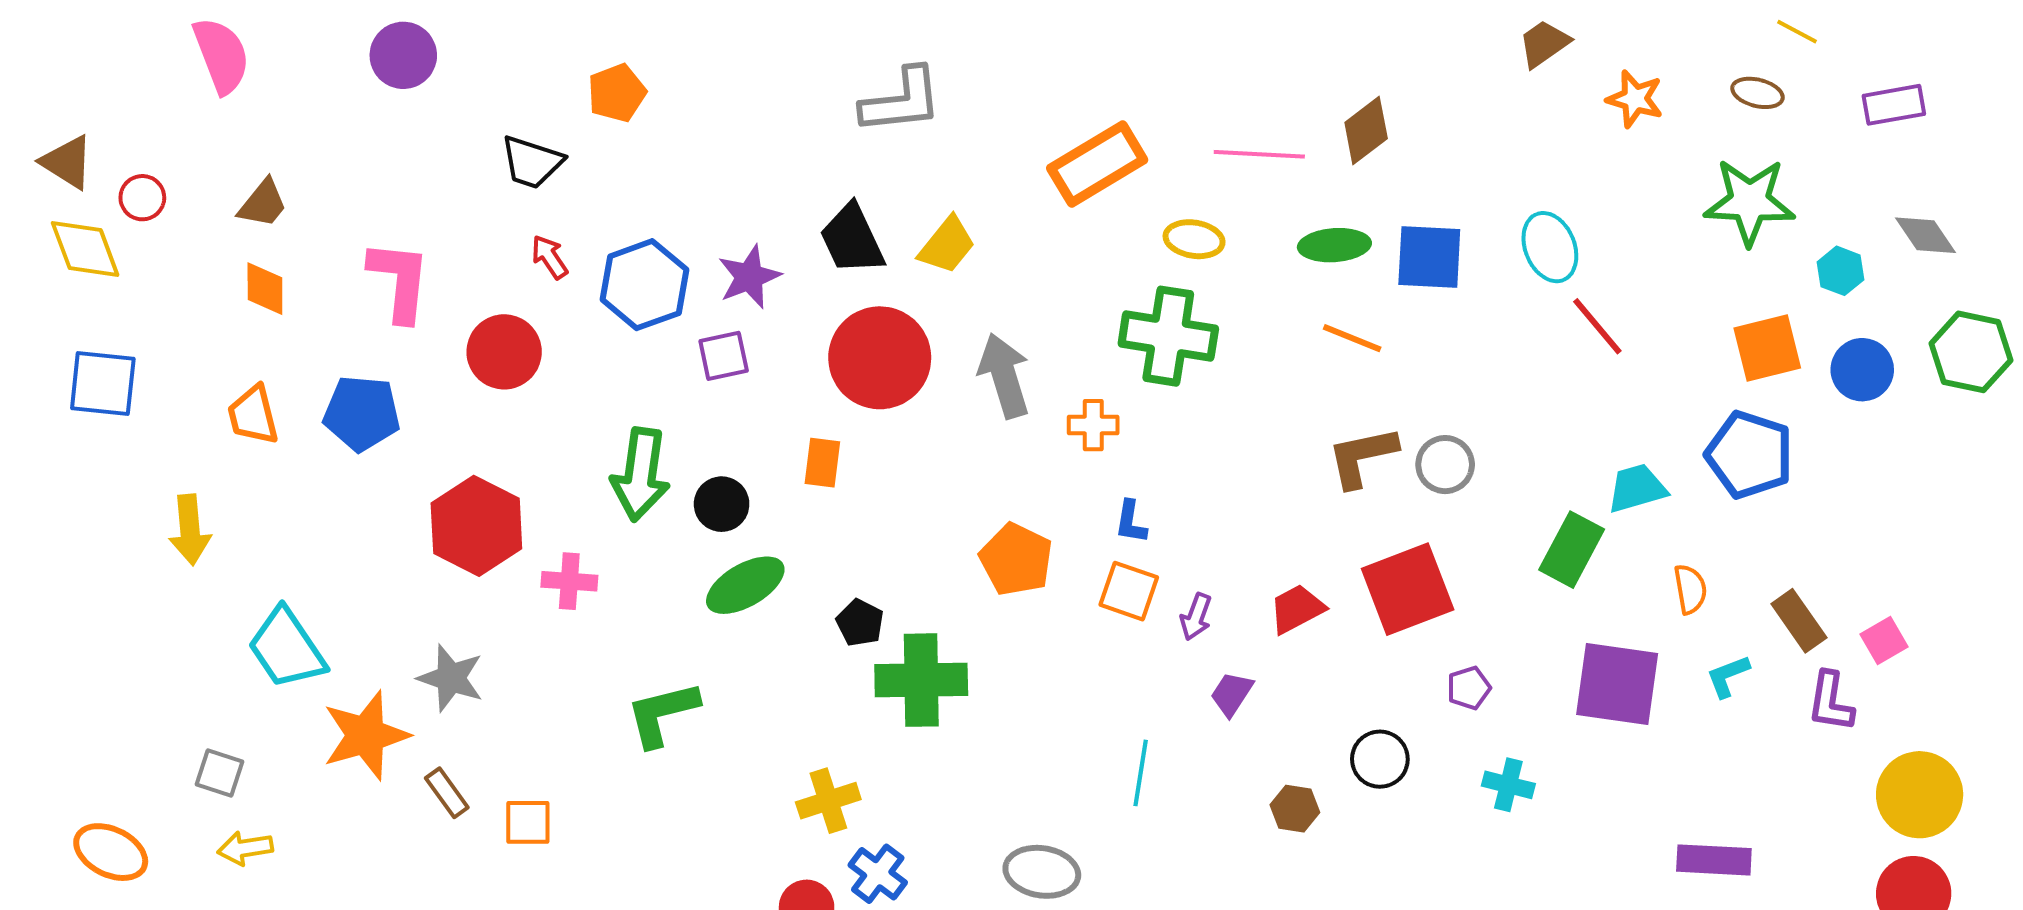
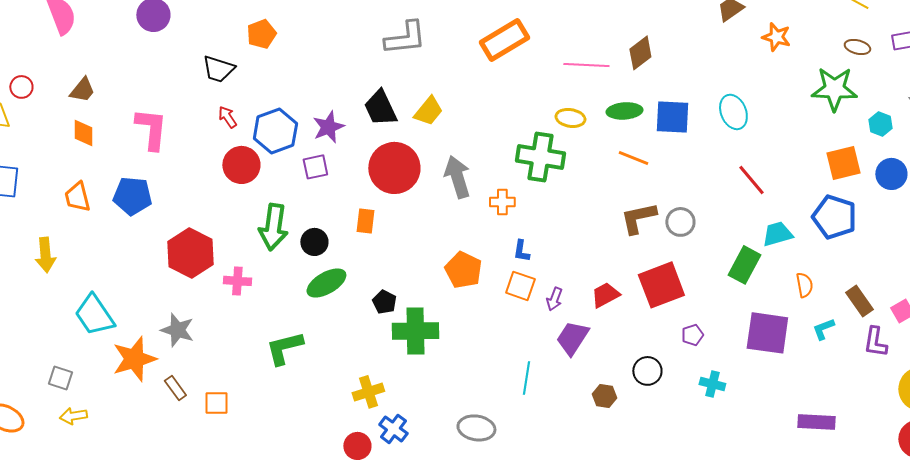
brown ellipse: (1757, 93) -> (857, 47), moved
orange rectangle: (1097, 164) -> (504, 40), moved
yellow ellipse: (1194, 239) -> (570, 118), moved
red line: (1597, 326) -> (751, 180), moved
red circle: (504, 352) -> (241, 165), moved
purple trapezoid: (1232, 694) -> (572, 338), size x1.5

